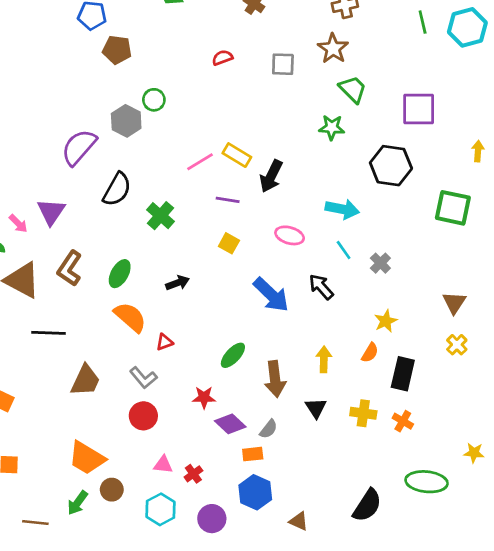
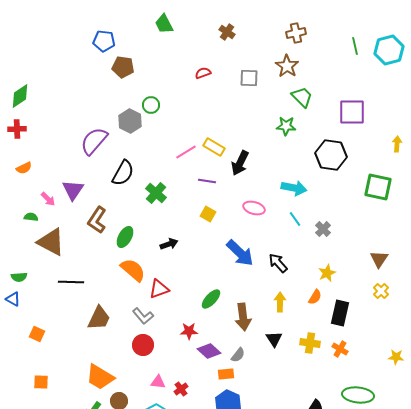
brown L-shape: (70, 268) -> (97, 220), moved
black arrow: (321, 287) -> (278, 263), moved
red triangle: (164, 342) -> (159, 289), size x1.5
yellow star: (474, 453) -> (396, 357), moved

